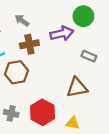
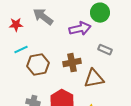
gray arrow: (22, 21) -> (43, 17), size x1.5
brown cross: (29, 44) -> (72, 63), moved

